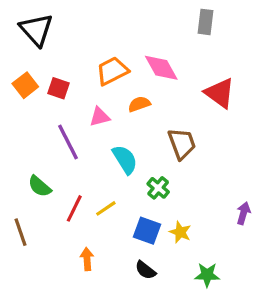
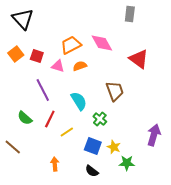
orange semicircle: (139, 104) -> (80, 66), moved
pink triangle: (100, 117) -> (58, 66), moved, turned 32
red line: (74, 208) -> (50, 119), moved
purple arrow: (243, 213) -> (154, 135), size x1.5
brown line: (21, 232) -> (13, 147), turned -30
green star: (207, 275) -> (127, 163), moved

